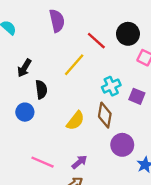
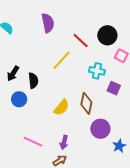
black arrow: (24, 68) -> (13, 73), moved
cyan cross: (111, 86) -> (97, 71), moved, turned 35
purple arrow: (79, 162) -> (64, 142), turned 144

